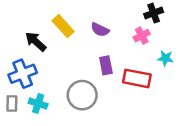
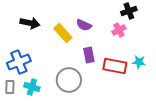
yellow rectangle: (63, 26) -> (63, 33), moved
black arrow: (36, 42) -> (30, 23), moved, turned 150
cyan star: (165, 58) -> (139, 62), moved

